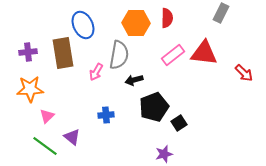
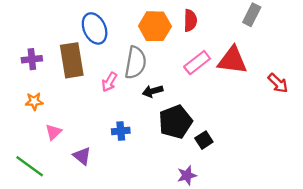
orange star: (30, 89) -> (34, 101), size x0.6
green line: (45, 146) -> (30, 166), moved

